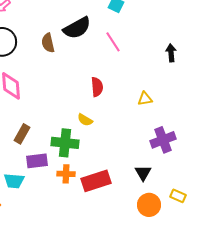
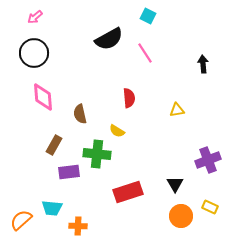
brown semicircle: (48, 43) -> (80, 114), moved
purple cross: (163, 140) -> (208, 160), moved
orange cross: (66, 174) -> (78, 226), moved
cyan trapezoid: (14, 181) -> (52, 208), moved

